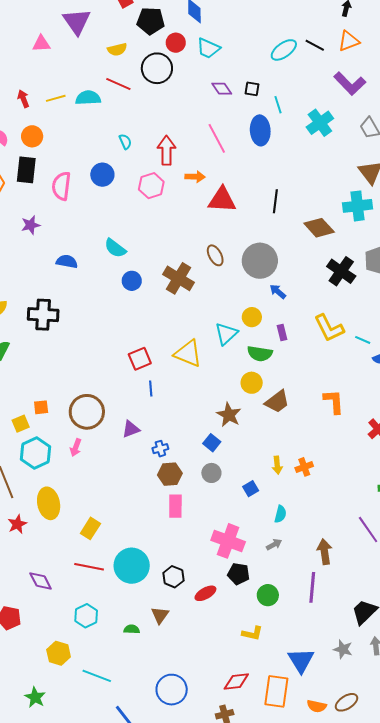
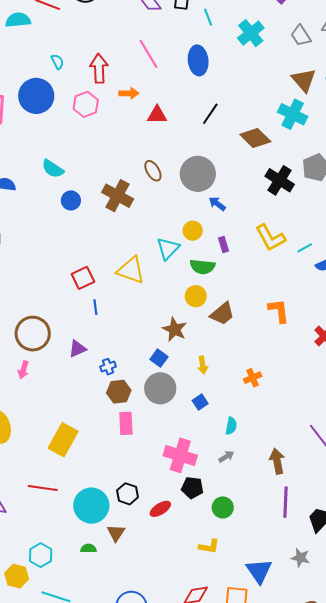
blue ellipse: (260, 130) -> (198, 60), moved
blue circle: (102, 175) -> (36, 96), size x1.5
red triangle: (222, 200) -> (157, 115), size x0.7
black line: (275, 201) -> (210, 114), turned 30
cyan cross: (358, 206) -> (293, 114), turned 36
cyan line: (363, 340) -> (305, 248), turned -49
yellow arrow: (277, 465) -> (203, 365), moved
gray circle: (211, 473) -> (160, 388), size x1.6
yellow rectangle: (90, 528) -> (63, 440), moved, size x1.5
cyan circle: (132, 566) -> (91, 506), moved
purple line: (312, 587) -> (285, 502), moved
cyan hexagon: (86, 616) -> (41, 555), moved

